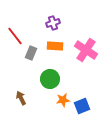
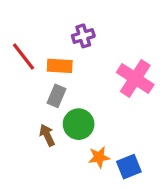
orange rectangle: (55, 46) -> (60, 66), moved
gray rectangle: (31, 53) -> (57, 96), moved
brown arrow: (21, 98) -> (47, 135), moved

